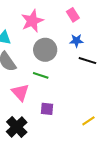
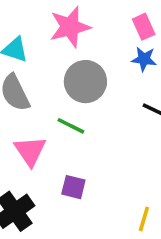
blue star: (76, 41) -> (144, 59), moved
yellow line: (88, 121) -> (144, 219), turned -48

